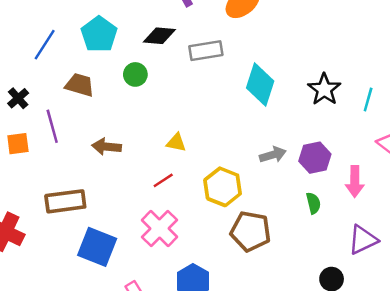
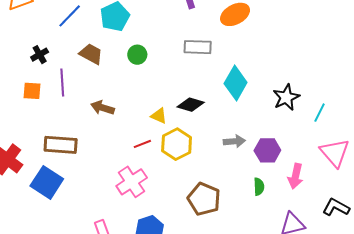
black diamond: (159, 36) -> (191, 105), moved
yellow hexagon: (223, 187) -> (177, 144), moved
blue square: (97, 247) -> (47, 182), moved

